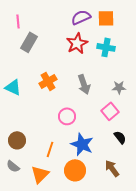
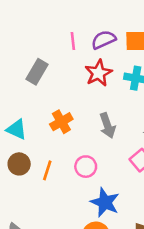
pink line: (18, 21) -> (73, 41), moved
brown circle: (17, 140) -> (19, 164), moved
orange line: (50, 149) -> (47, 170), moved

